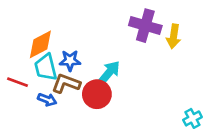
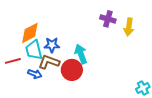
purple cross: (145, 26) -> (108, 19), size x0.7
cyan arrow: (109, 73) -> (81, 54), turned -60
red line: (17, 82) -> (13, 61), turned -35

